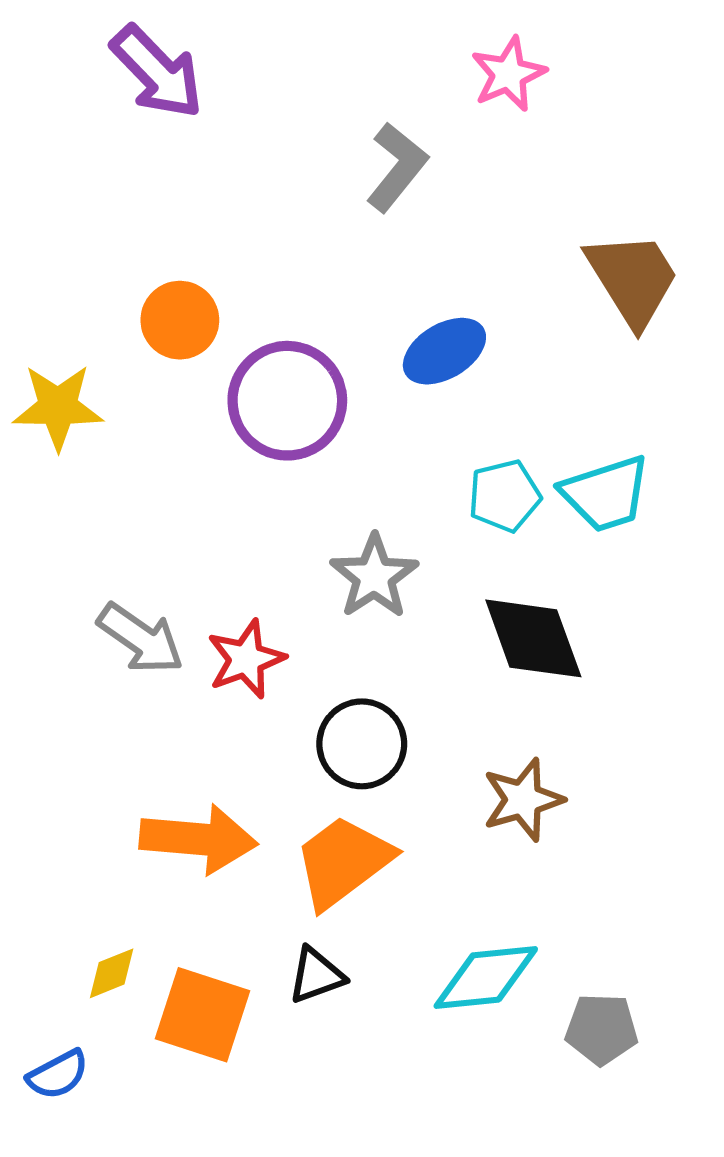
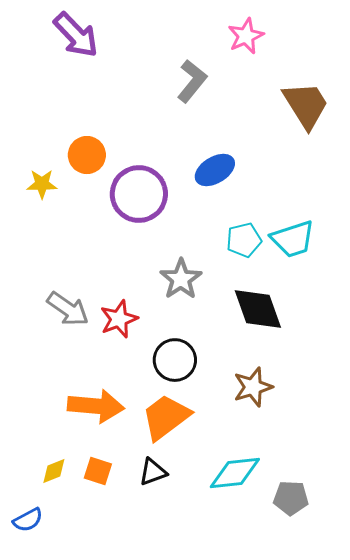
brown trapezoid: (633, 279) -> (306, 105), moved
yellow star: (58, 407) -> (42, 184), moved, size x0.7
orange square: (203, 1015) -> (98, 471), moved, size x0.6

